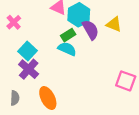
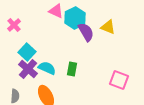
green rectangle: (68, 35) -> (72, 69), moved, turned -48
cyan semicircle: (67, 49) -> (47, 68), moved

